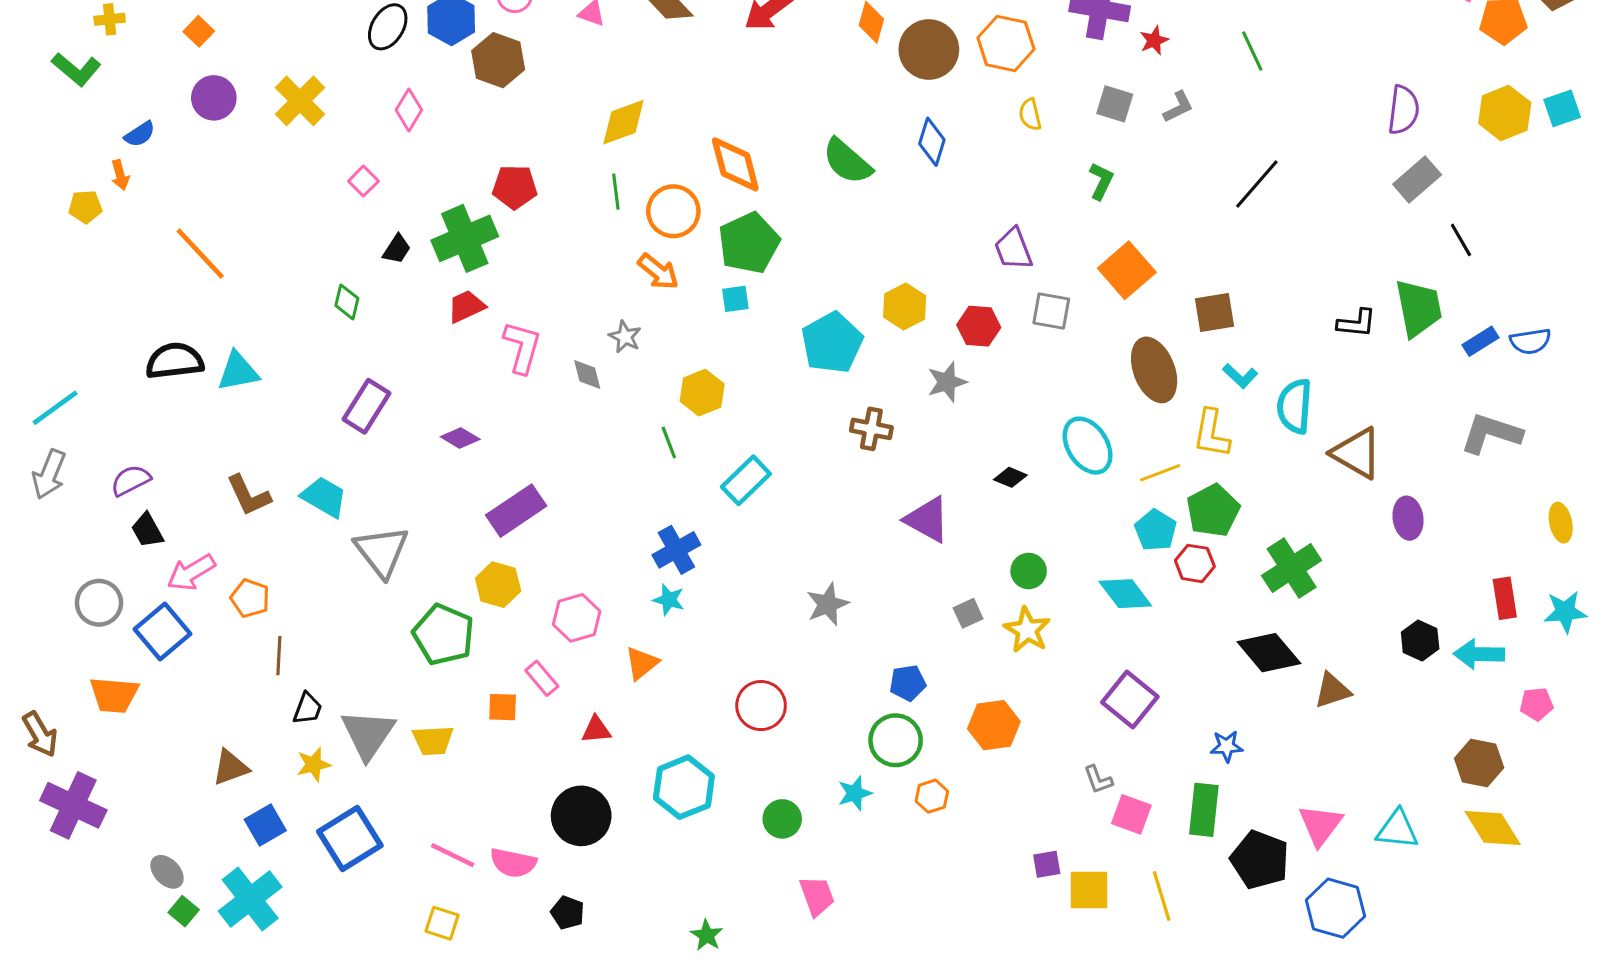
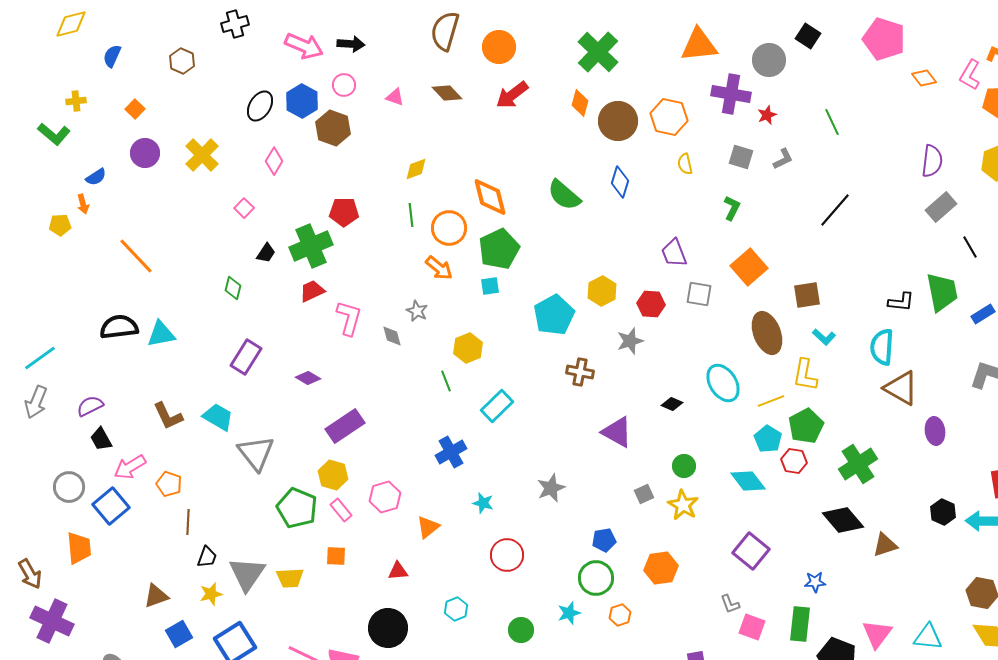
yellow diamond: (623, 122) -> (416, 169), size x0.7
cyan semicircle: (1295, 406) -> (882, 347), moved
cyan star: (669, 600) -> (483, 503), moved
pink rectangle: (542, 678) -> (341, 510), moved
orange trapezoid: (114, 695) -> (79, 548), turned -100
cyan hexagon: (684, 787) -> (456, 609), size x0.6

